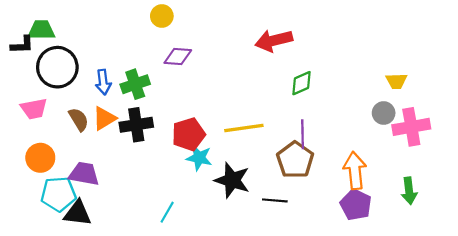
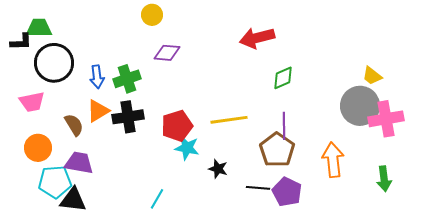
yellow trapezoid: (396, 81) -> (372, 76), turned 40
gray circle: (384, 113) -> (360, 106), size x1.8
brown semicircle: (79, 119) -> (74, 125), moved
black star: (232, 180) -> (218, 169), size x0.6
purple pentagon: (356, 205) -> (287, 192), moved

